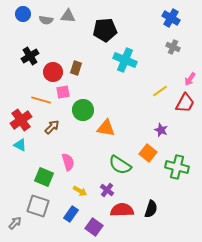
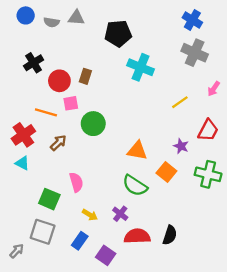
gray cross: (173, 47) -> (195, 53), size x1.6
red trapezoid: (185, 103) -> (208, 130), moved
orange triangle: (106, 128) -> (137, 151), moved
green cross: (177, 167) -> (208, 174), moved

